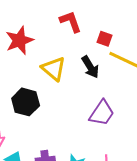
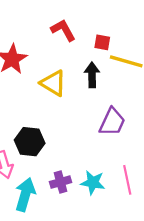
black arrow: (90, 67) -> (92, 75), turned -140
black hexagon: (26, 102) -> (30, 142), moved

